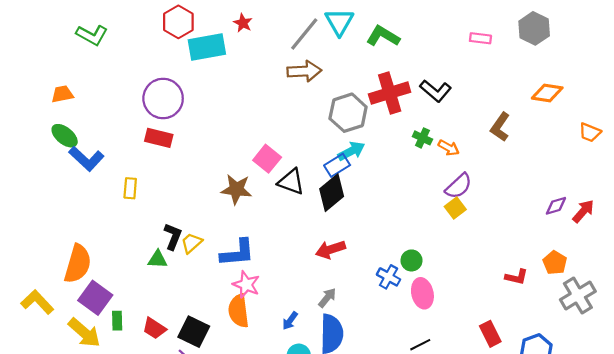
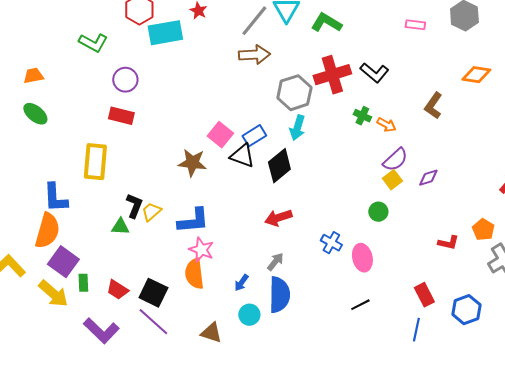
green L-shape: (92, 35) -> (93, 43), moved
purple circle: (163, 98) -> (125, 80), size x0.7
cyan arrow: (351, 151) -> (297, 128), turned 135
blue L-shape: (86, 159) -> (55, 198), moved, turned 44
blue rectangle: (337, 165) -> (254, 136), moved
yellow rectangle: (130, 188) -> (95, 162), size x1.8
purple diamond: (556, 206) -> (428, 178), moved
green circle: (411, 260) -> (378, 212), moved

